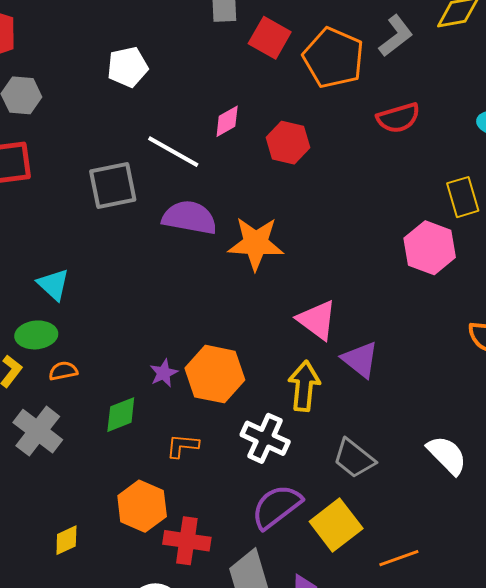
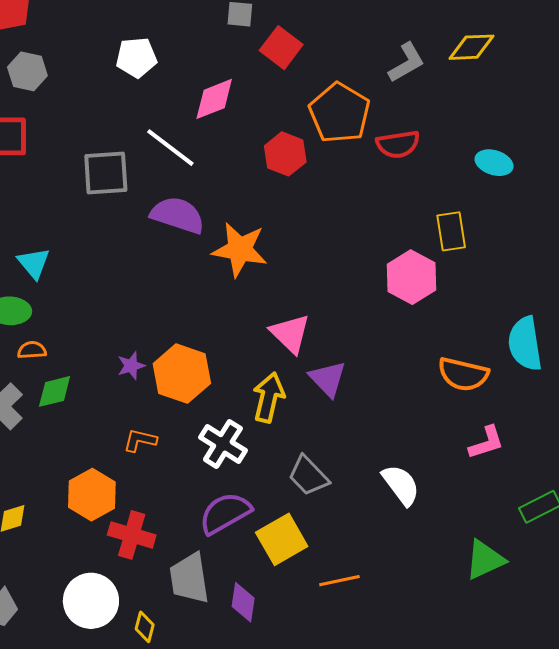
orange pentagon: (333, 58) -> (340, 113), moved
pink diamond: (227, 121) -> (214, 99), moved, size x1.4
green diamond: (121, 415) -> (55, 391), moved

